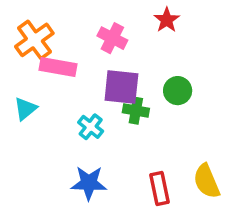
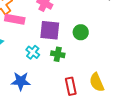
green cross: (136, 111) -> (58, 54), moved
blue star: (89, 183) -> (21, 81), moved

